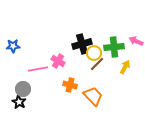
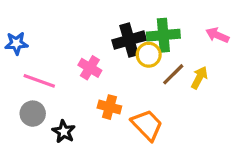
green cross: (114, 47) -> (163, 35), moved
brown line: (97, 64) -> (173, 74), moved
pink line: (38, 69) -> (39, 81), moved, turned 30
black star: (19, 102) -> (64, 132), moved

